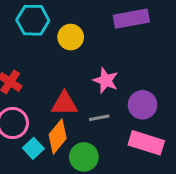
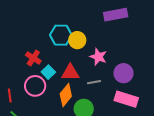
cyan hexagon: (33, 20) -> (61, 35), moved
yellow circle: (71, 37) -> (77, 40), moved
cyan square: (33, 148) -> (48, 72), moved

